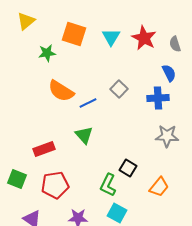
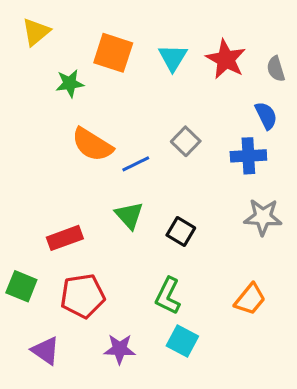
black square: (128, 168) -> (181, 231), moved

